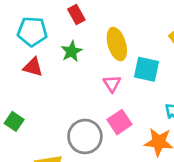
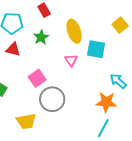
pink square: (119, 122) -> (37, 78), moved

